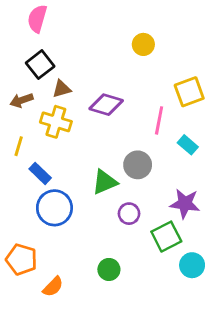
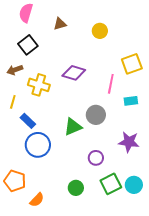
brown triangle: (62, 89) -> (60, 24), moved
cyan rectangle: (188, 145) -> (131, 101), turned -48
purple circle: (129, 214) -> (96, 158), moved
green square: (166, 237) -> (111, 184), moved

